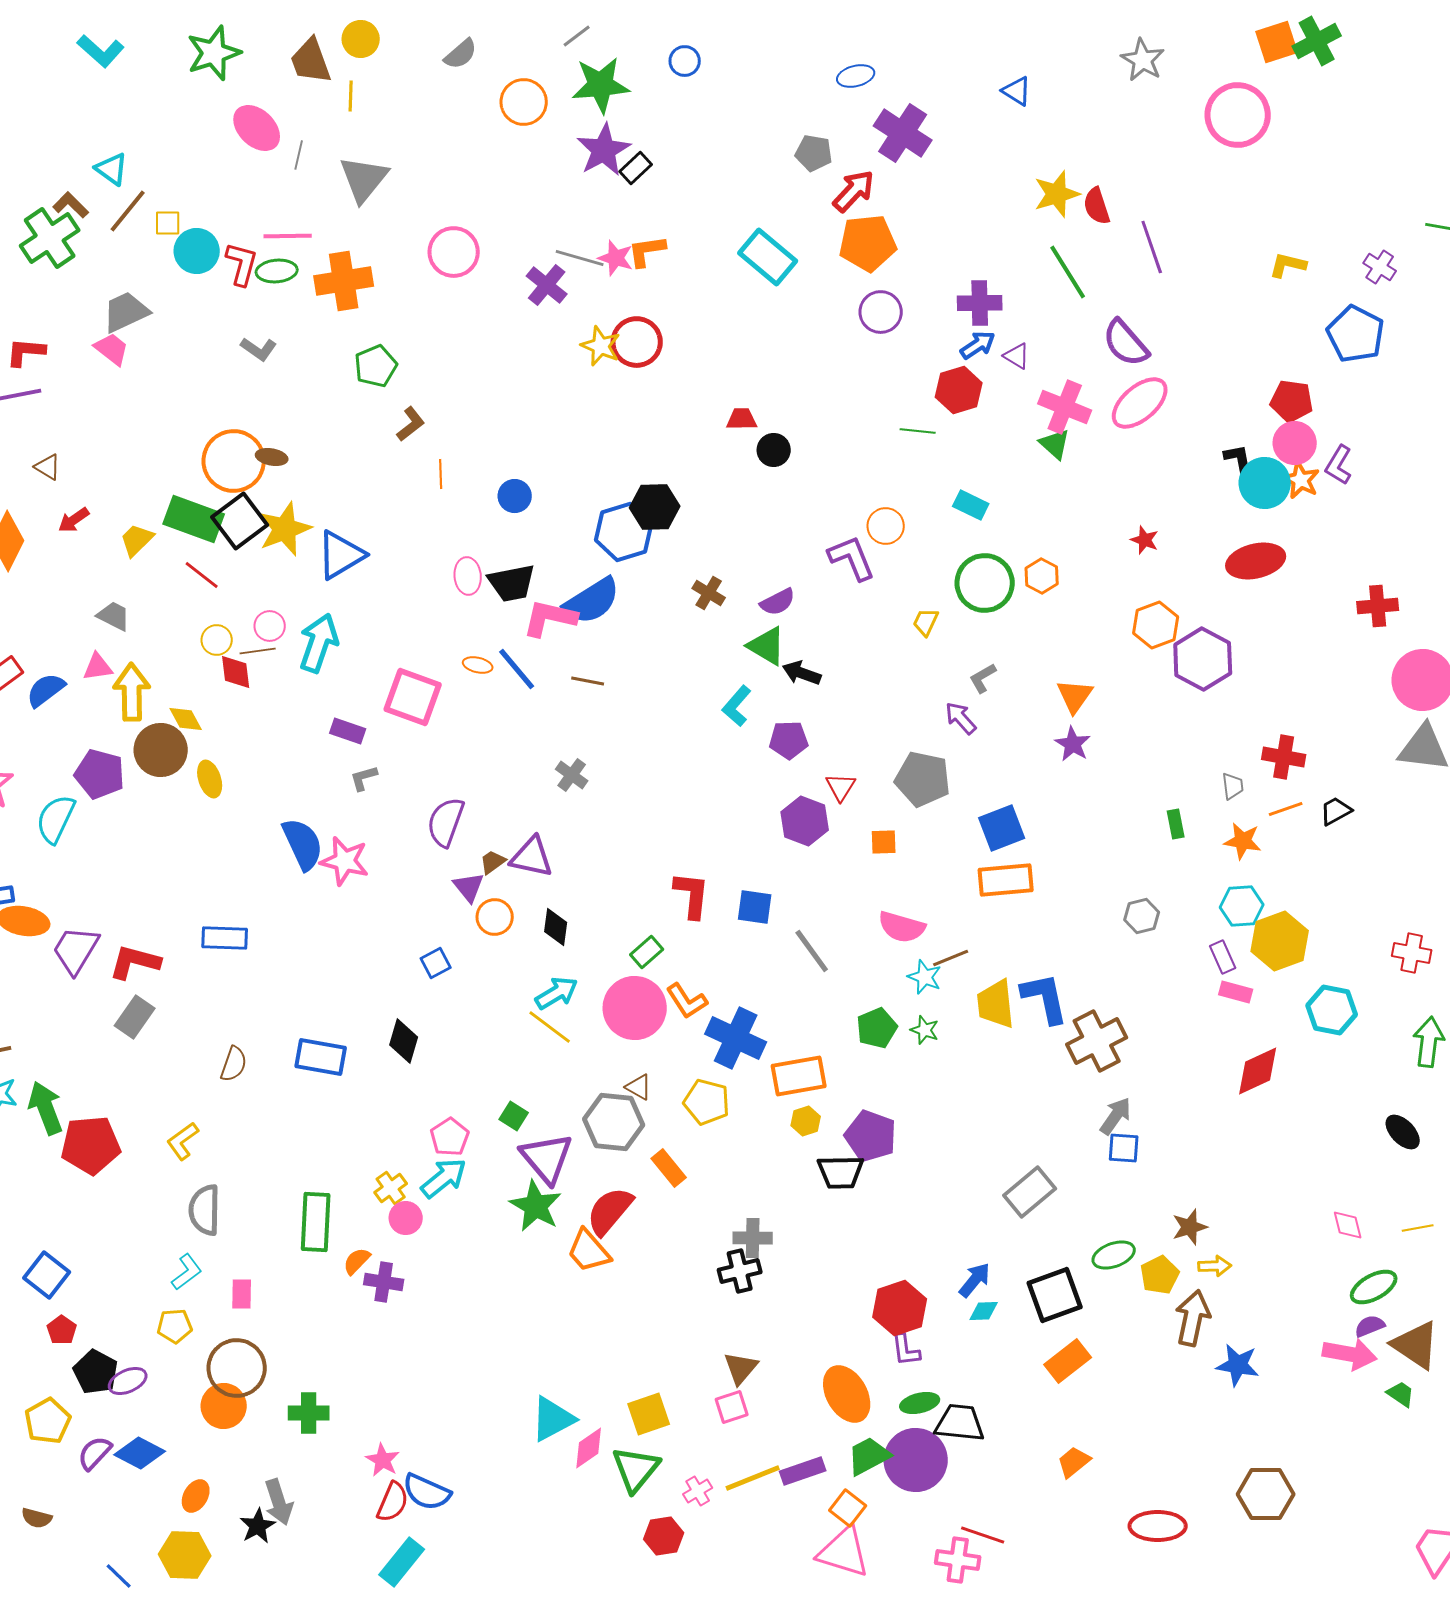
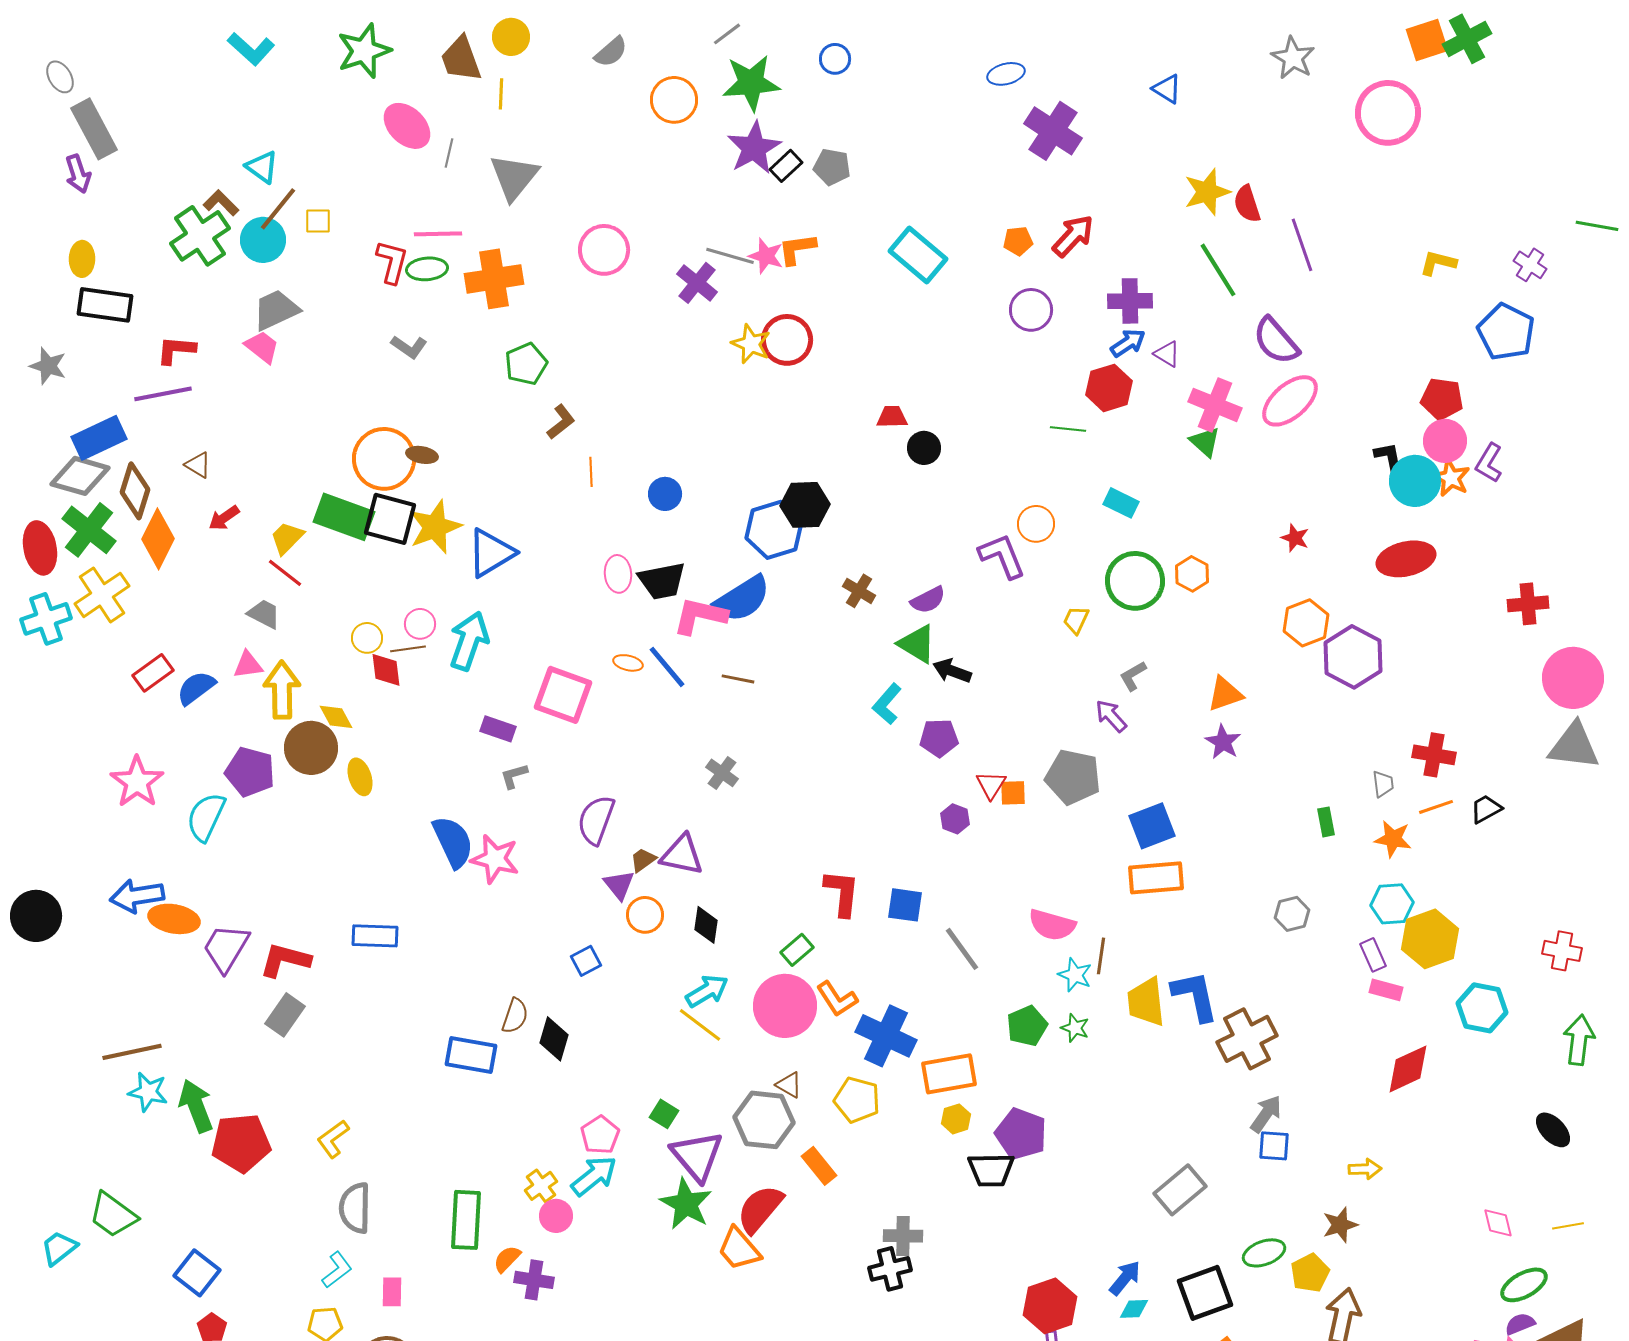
gray pentagon: (814, 153) -> (832, 167), moved
red arrow: (854, 191) -> (1073, 236), moved
orange pentagon: (868, 243) -> (1018, 241), size x0.5
cyan circle: (197, 251) -> (263, 240), moved
black square: (240, 521) -> (390, 519), turned -38
red line: (202, 575) -> (285, 573), moved
orange triangle: (1075, 696) -> (1225, 694), turned 36
purple hexagon: (805, 821) -> (955, 819), size x0.6
orange square: (884, 842) -> (1013, 793), moved
brown line: (951, 958) -> (1101, 956), turned -60
brown semicircle: (234, 1064) -> (515, 1016), moved
yellow arrow: (1215, 1266) -> (1365, 1169), moved

